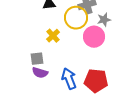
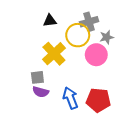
yellow cross: (53, 36) -> (54, 54), size x1.6

